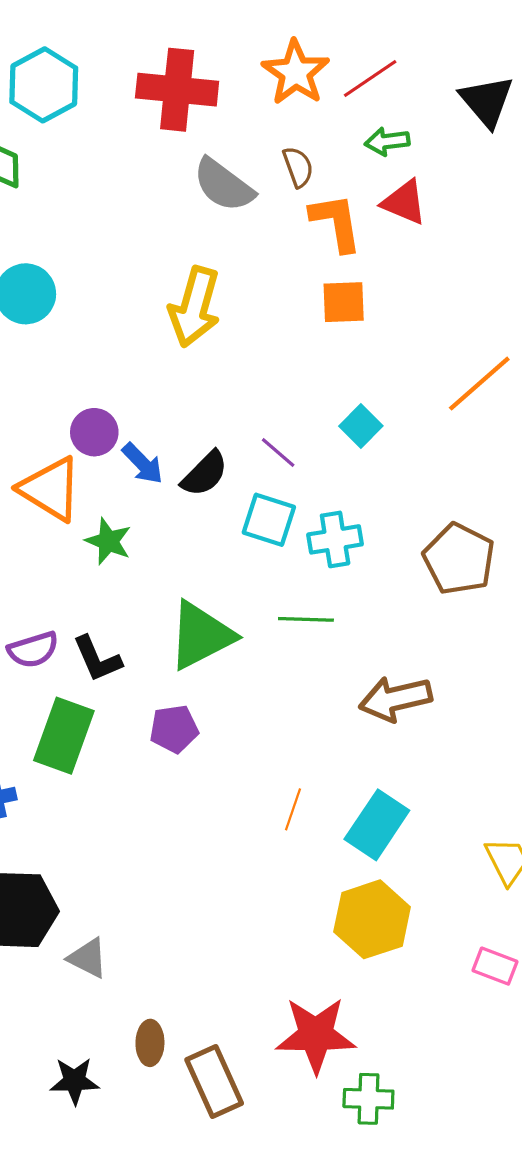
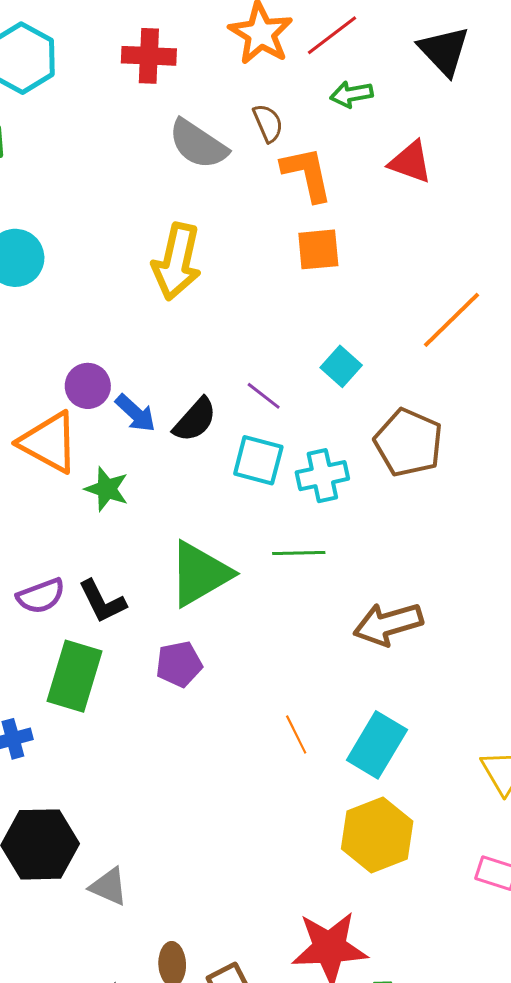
red cross: (177, 90) -> (149, 56), size x0.7
red triangle: (404, 202) -> (410, 162), moved
brown pentagon: (459, 559) -> (409, 443), moved
orange line: (293, 809) -> (296, 734), turned -42

